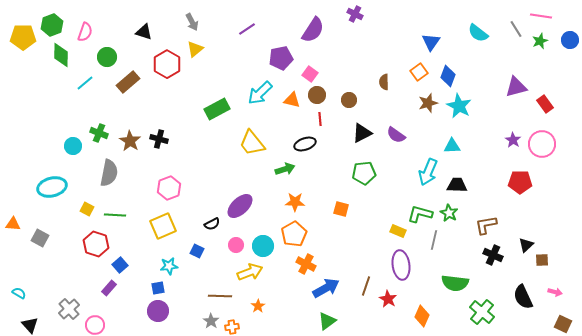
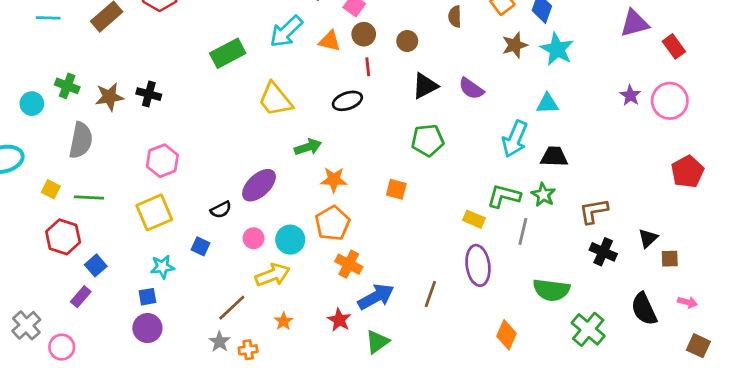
cyan line: (85, 83) -> (48, 18), turned 42
brown star: (130, 141) -> (109, 97), turned 30
green arrow: (285, 169) -> (308, 147), moved
red pentagon: (520, 182) -> (687, 172), moved, turned -30
brown line: (220, 296) -> (232, 308), turned -45
red star: (388, 299) -> (339, 320), moved

